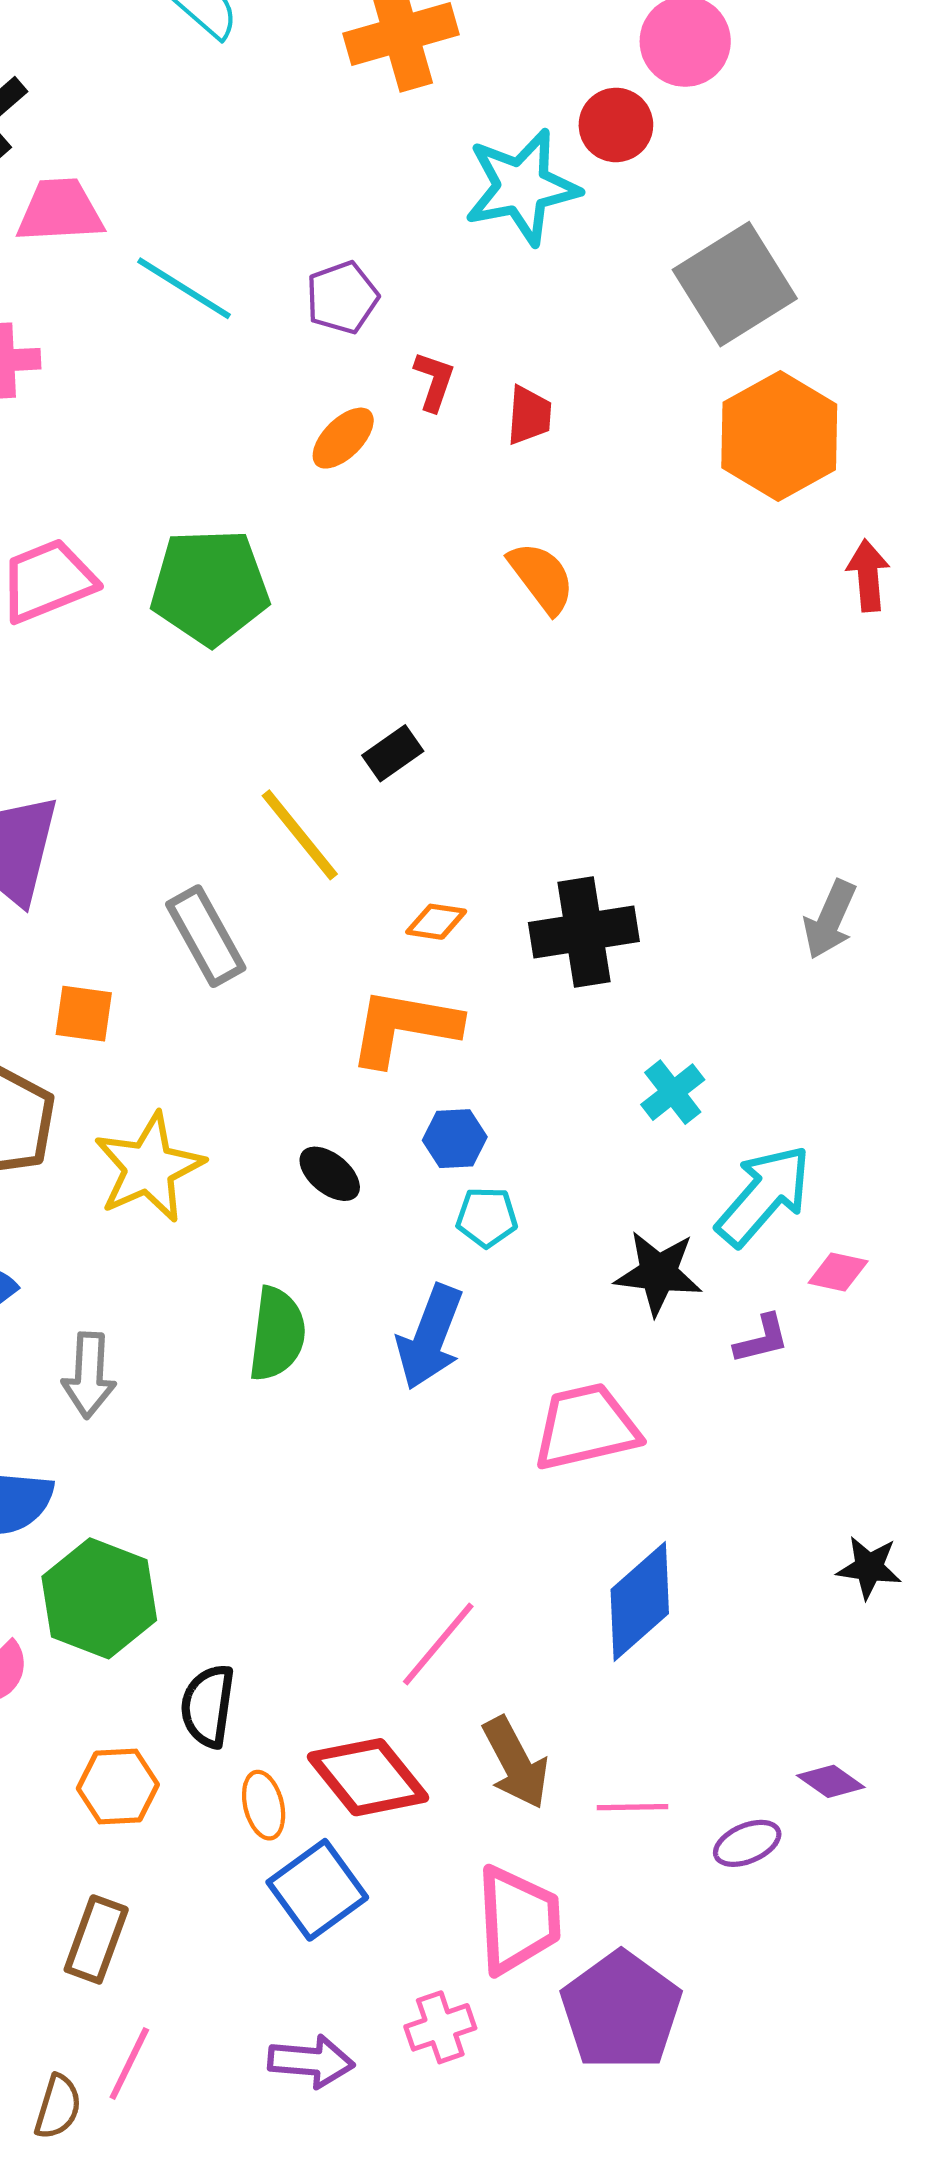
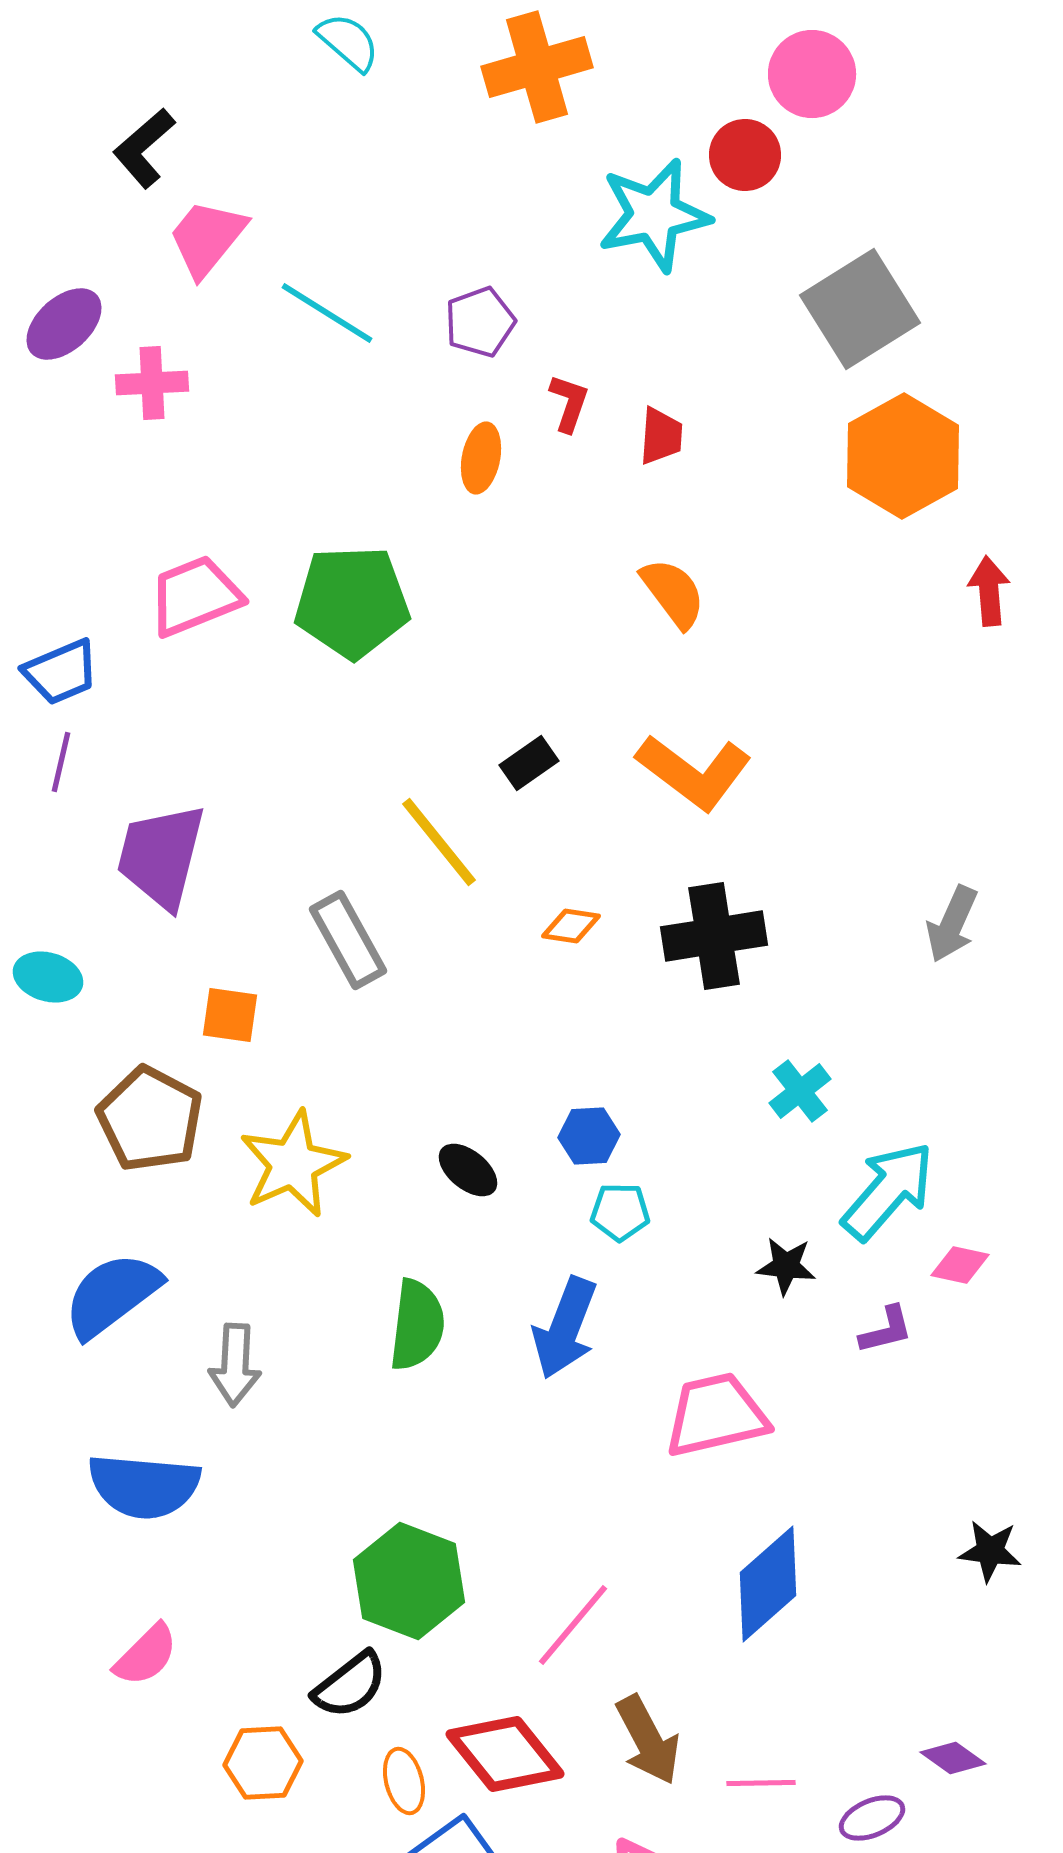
pink trapezoid: (60, 211) -> (207, 238), turned -48
orange ellipse: (343, 438) -> (481, 458), turned -34
orange L-shape: (404, 1027) -> (694, 772), moved, turned -153
black star: (658, 1273) -> (786, 1266), size x0.7
green hexagon: (99, 1598) -> (409, 1581), moved
black semicircle: (208, 1706) -> (350, 1685), turned -136

